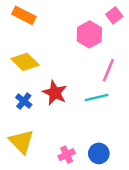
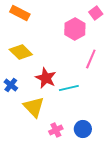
cyan line: (96, 97) -> (69, 88), moved
blue cross: (24, 101) -> (11, 85), moved
yellow triangle: (21, 142) -> (34, 107), moved

